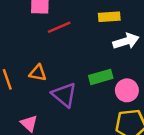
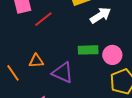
green rectangle: (101, 77) -> (88, 50), turned 30

